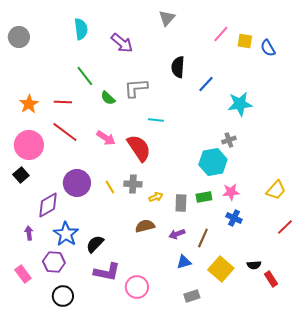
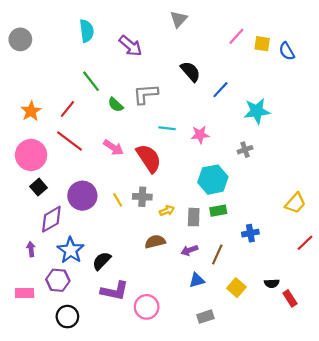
black semicircle: (178, 67) -> (190, 72), turned 135
red line: (63, 102) -> (67, 109), turned -54
cyan hexagon: (213, 162) -> (213, 180), moved
black square: (21, 175) -> (39, 187), moved
pink star: (231, 192) -> (200, 135), moved
blue cross: (234, 218) -> (250, 233), turned -35
yellow square: (221, 269) -> (236, 288), size x0.7
pink rectangle: (23, 274) -> (25, 293), turned -54

